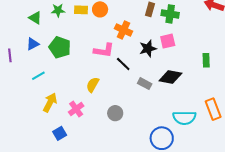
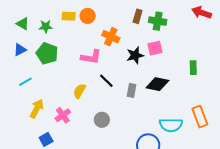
green star: (58, 10) -> (46, 26), moved
black line: (123, 64) -> (106, 81), moved
gray rectangle: (145, 84) -> (131, 90), turned 72

